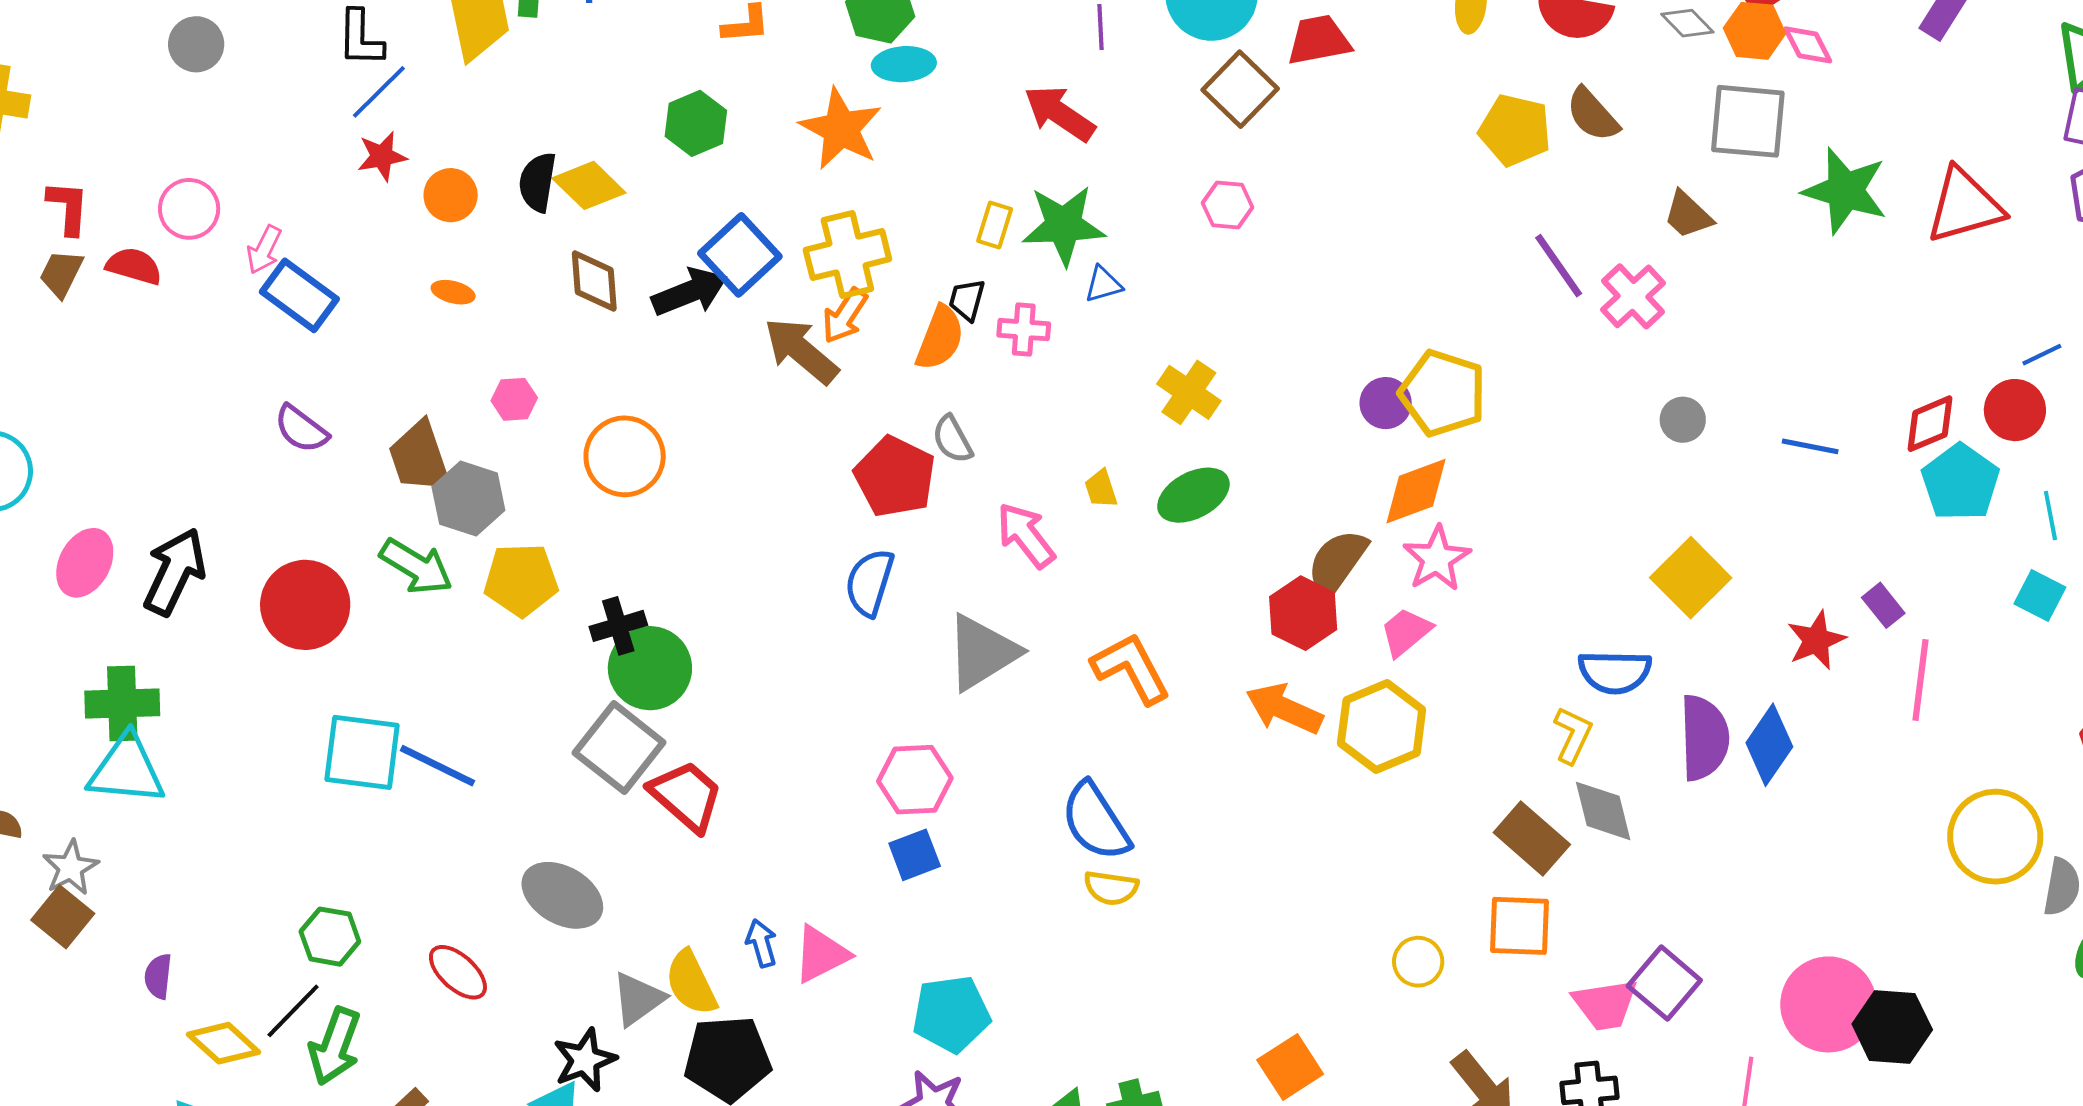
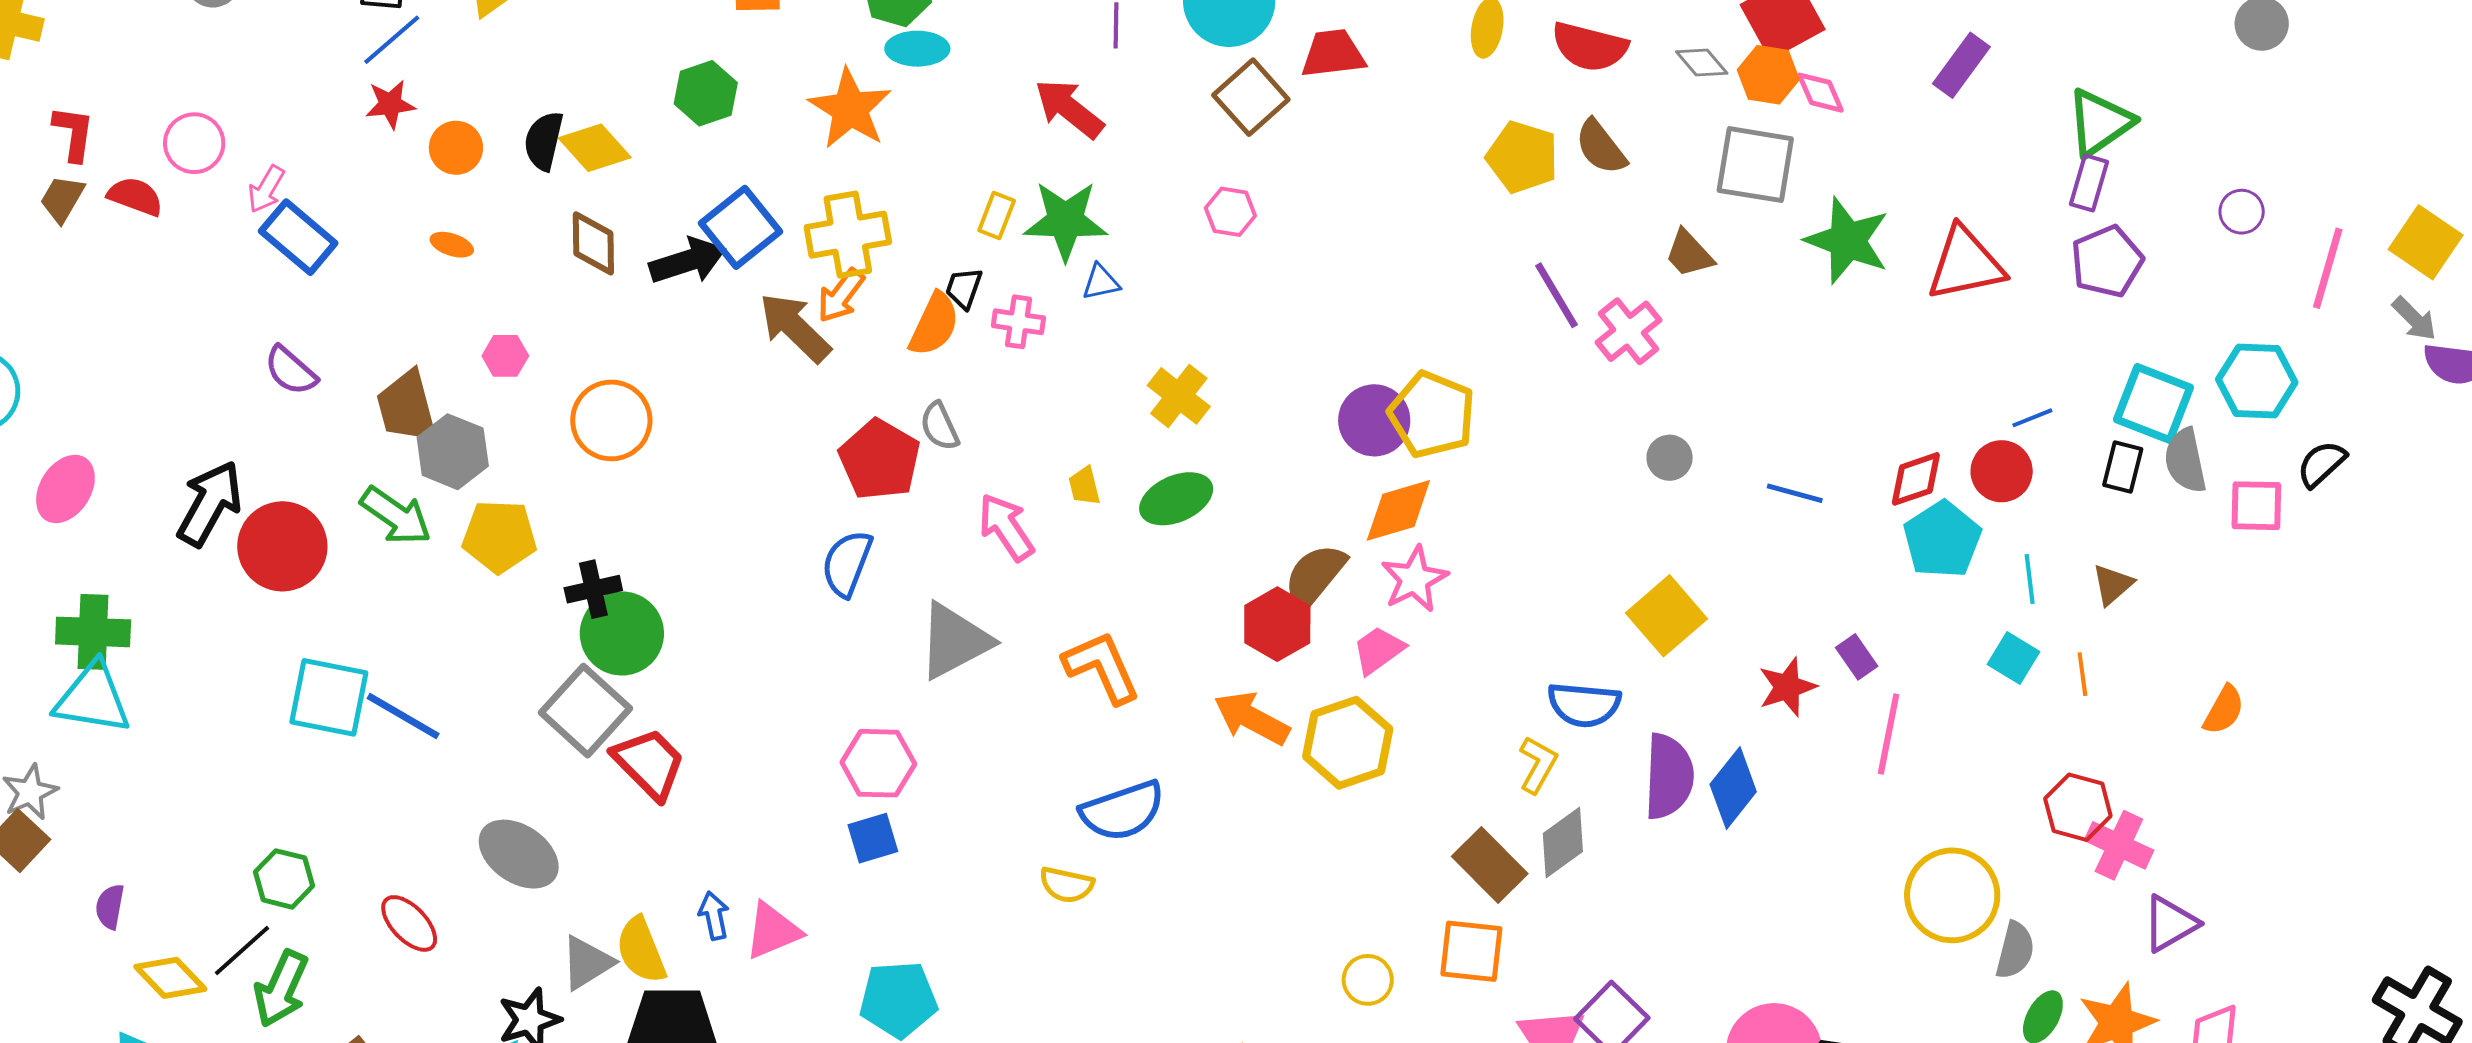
purple circle: (1386, 403) -> (1374, 420), size x1.4
black arrow: (175, 572) -> (210, 503), moved
gray diamond: (1603, 811) -> (1563, 842), turned 64
blue semicircle: (1096, 822) -> (1122, 811), moved, turned -80

